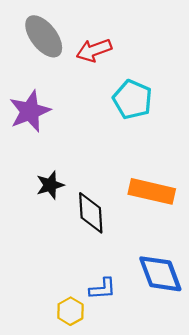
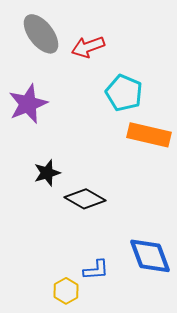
orange rectangle: (152, 191) -> (149, 135), moved
black diamond: (91, 213) -> (85, 199), turned -57

